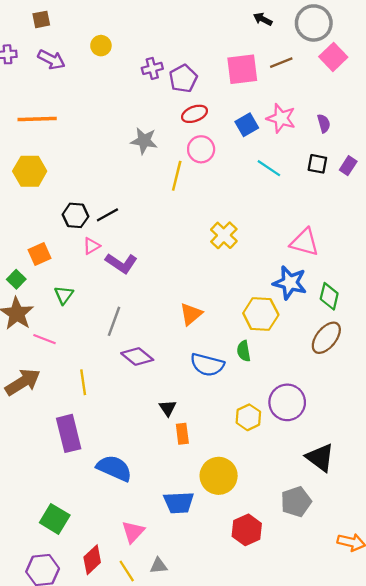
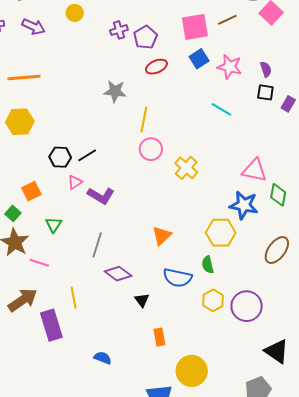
blue square: (247, 125) -> (199, 59), moved
pink circle: (201, 149) -> (151, 149), moved
black square: (317, 164) -> (265, 92), moved
green diamond: (329, 296) -> (278, 195), moved
black triangle: (168, 408) -> (142, 300), moved
yellow hexagon: (248, 417) -> (213, 300), moved
purple rectangle: (69, 433) -> (51, 325), moved
blue semicircle: (114, 468) -> (103, 358), moved, size x0.6

